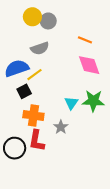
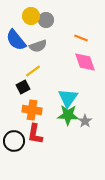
blue semicircle: (17, 68) -> (16, 40), moved, turned -110
green star: (93, 101) -> (68, 115), moved
cyan triangle: (71, 103) -> (68, 98), size x1.5
gray star: (61, 127) -> (85, 121), moved

